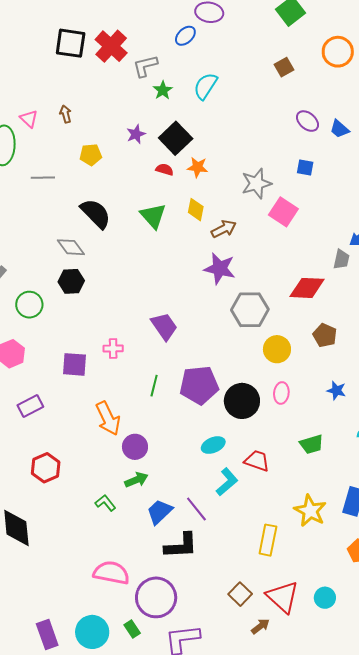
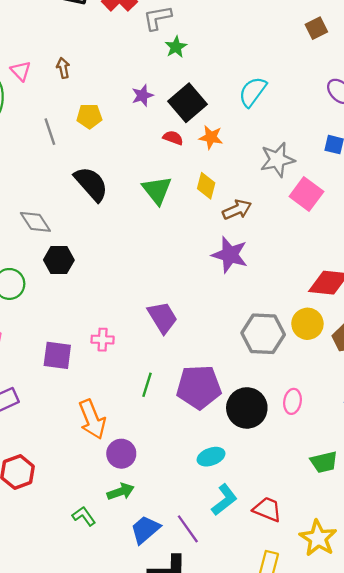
cyan semicircle: (206, 86) -> (253, 92), moved
gray line: (43, 178) -> (50, 132), moved, turned 70
gray diamond: (71, 247) -> (35, 222), moved
gray hexagon: (250, 310) -> (263, 334), moved
yellow circle: (277, 349) -> (307, 324), moved
red trapezoid: (257, 461) -> (267, 509), moved

